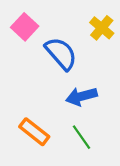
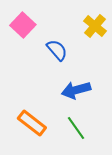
blue semicircle: (61, 54) -> (57, 50), size x0.7

